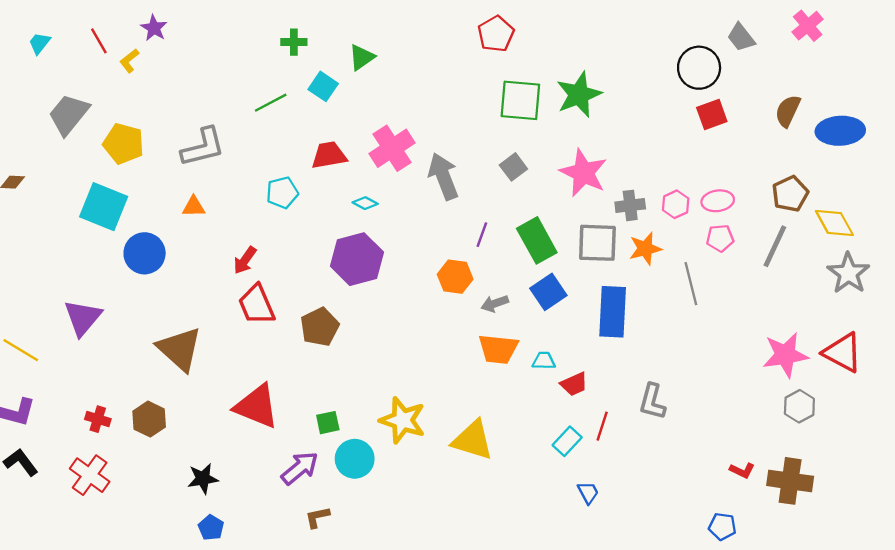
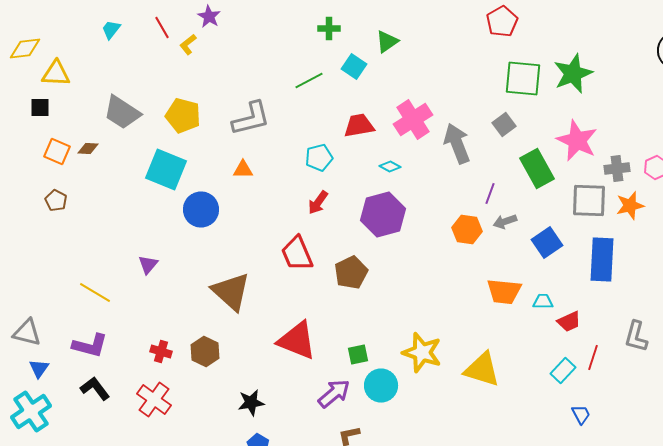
gray trapezoid: (69, 114) -> (122, 112), moved, turned -96
gray square: (513, 167) -> (504, 124), moved
green rectangle: (537, 240) -> (537, 168), moved
red arrow: (245, 260) -> (318, 202), moved
gray arrow: (495, 304) -> (505, 222), moved
purple triangle: (83, 318) -> (148, 264), size x0.6

